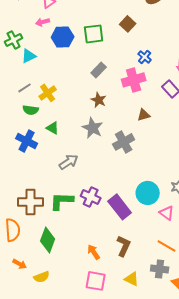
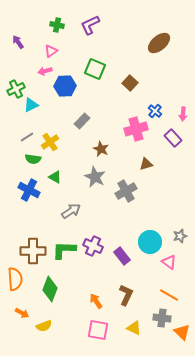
brown square: (128, 24) -> (130, 83), moved
green square: (94, 34) -> (95, 69), moved, turned 30
blue cross: (145, 57) -> (155, 111), moved
gray rectangle: (99, 70) -> (82, 121), moved
purple rectangle: (120, 207) -> (122, 256), size x0.7

